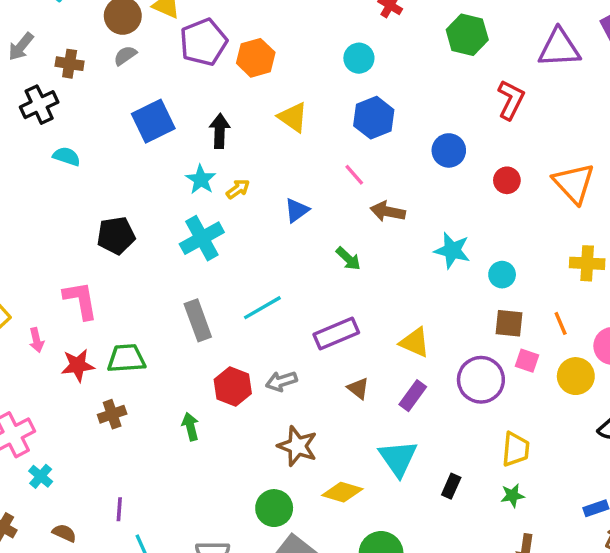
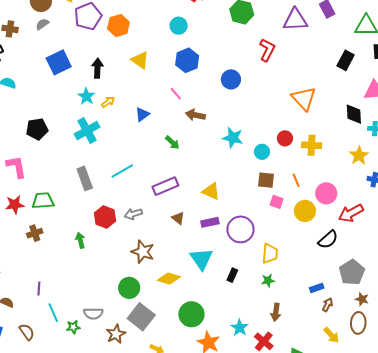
red circle: (507, 180) -> (285, 138), moved
purple circle: (481, 380) -> (240, 229), moved
purple rectangle: (413, 396) -> (210, 222), turned 42

